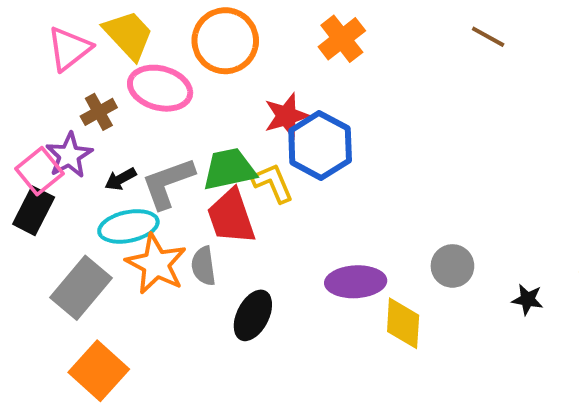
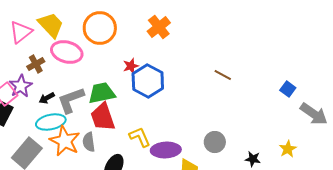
brown line: (488, 37) -> (223, 75), moved
red star: (286, 116) -> (131, 66), size x0.7
yellow L-shape: (273, 183) -> (140, 137), moved

